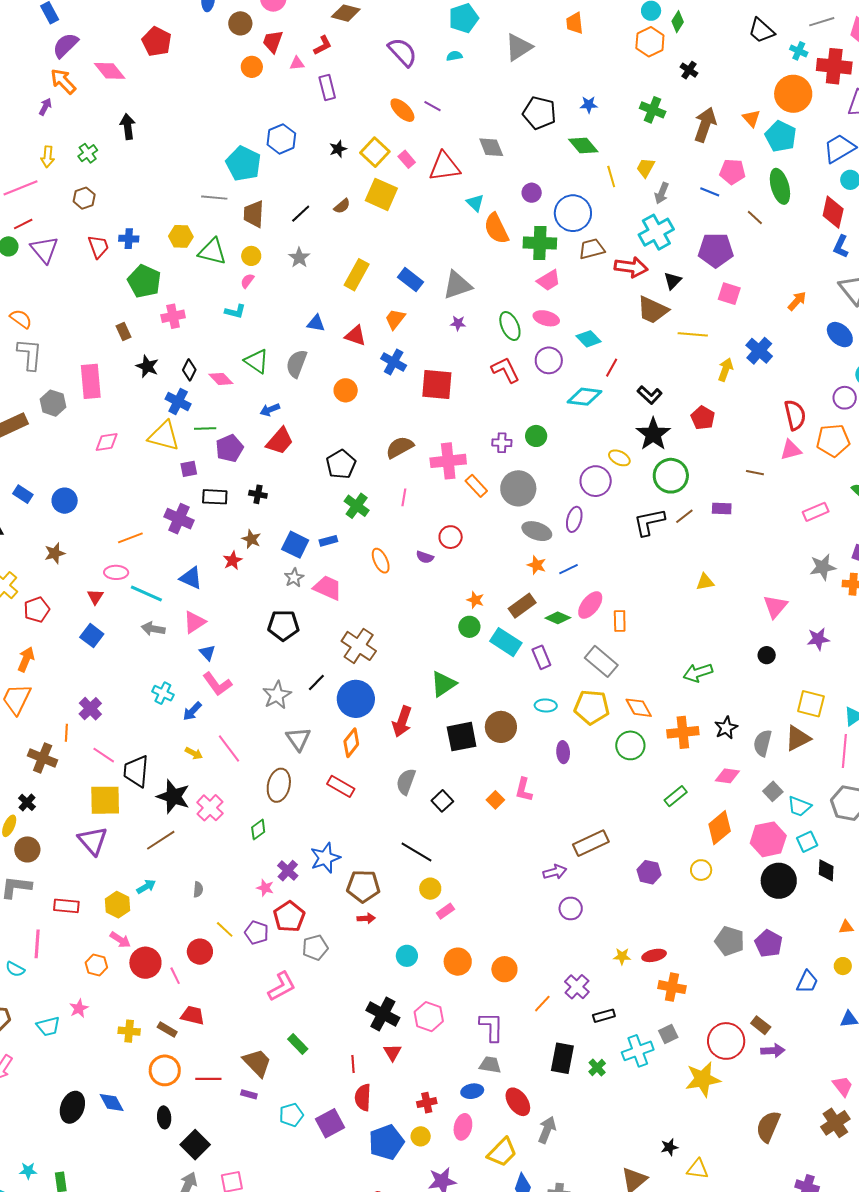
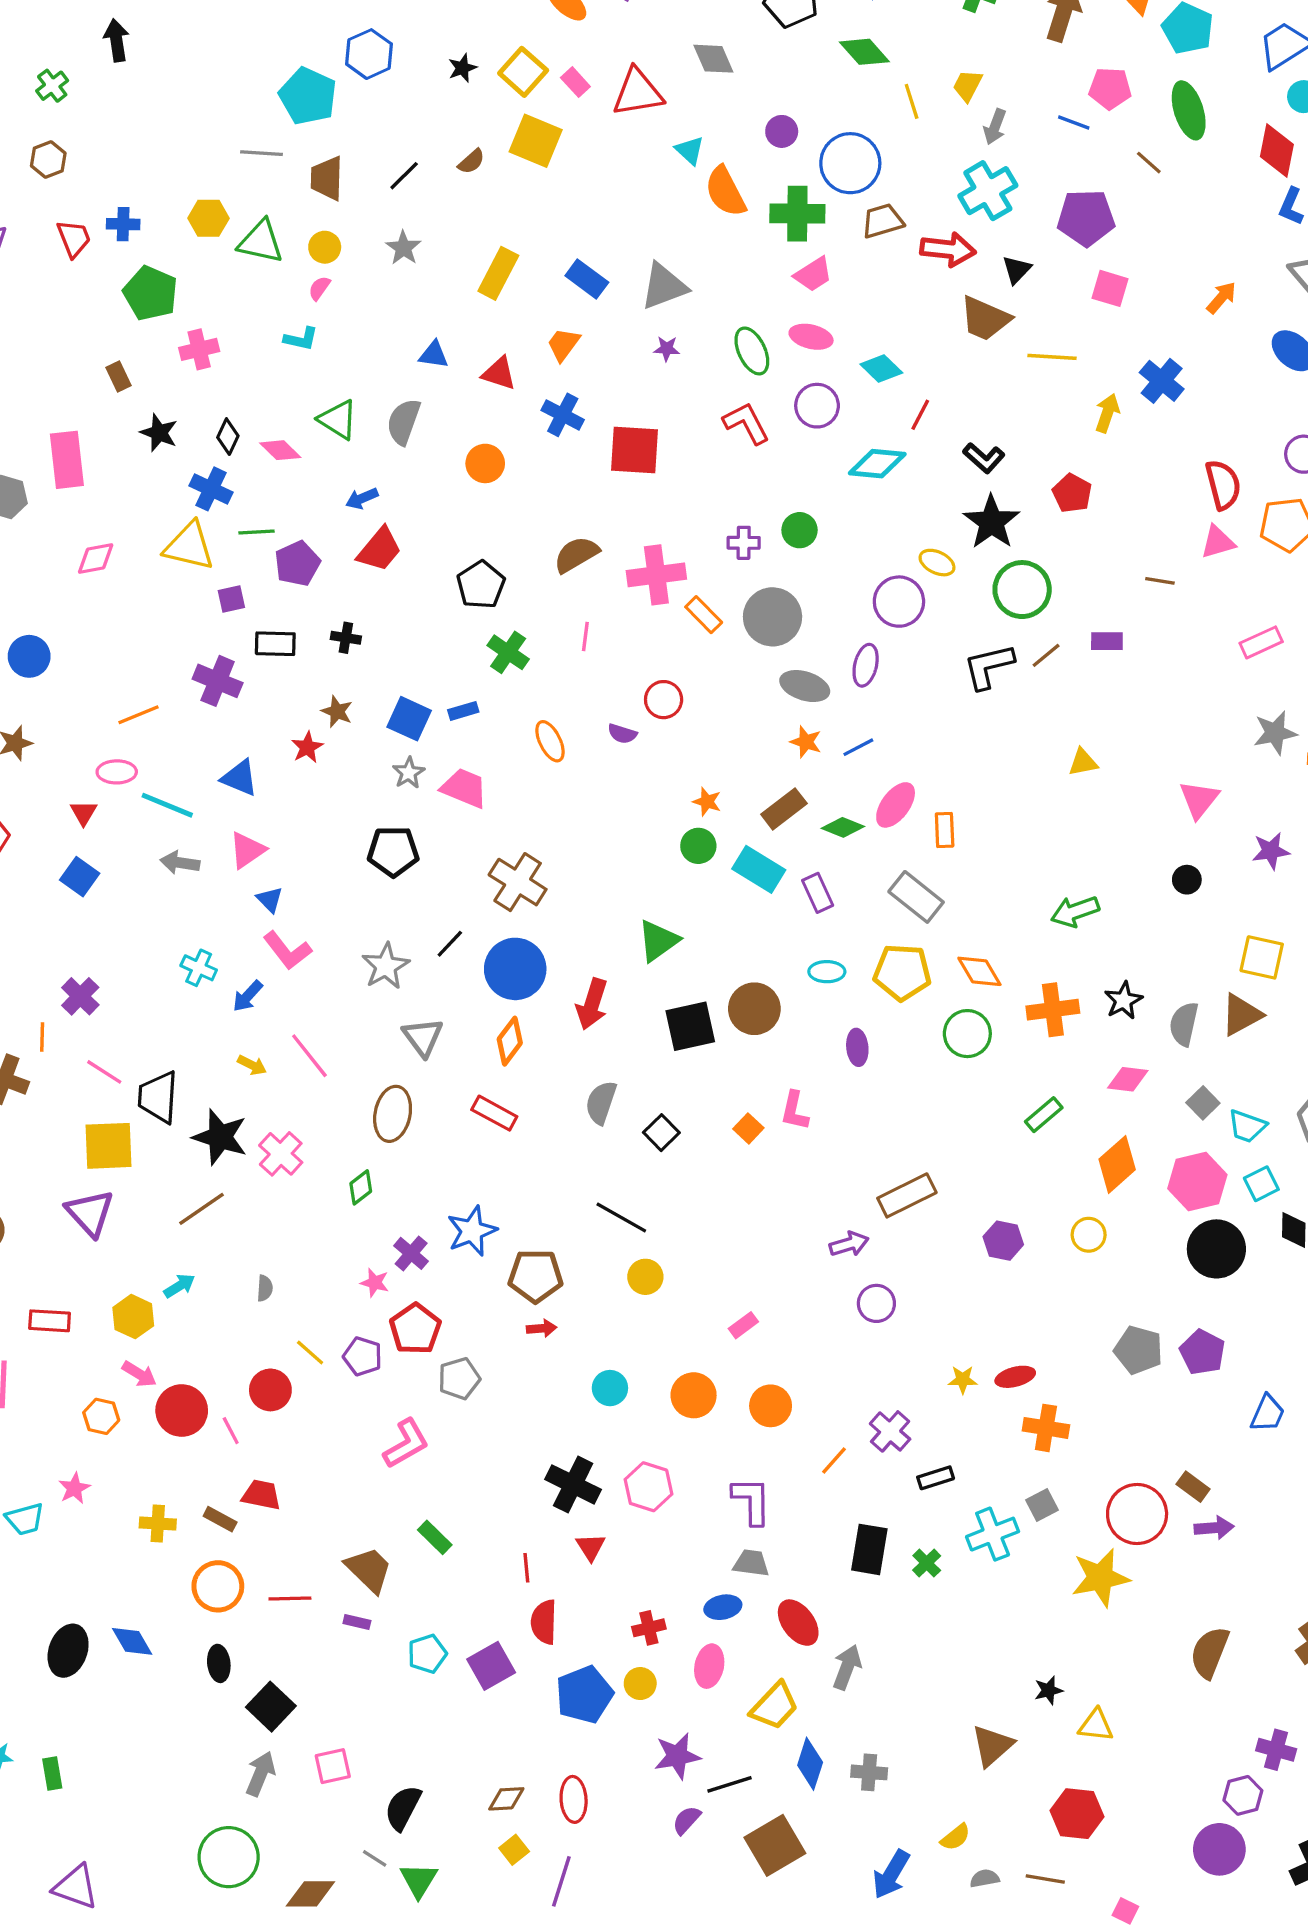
pink rectangle: (445, 911) -> (743, 1325), moved

